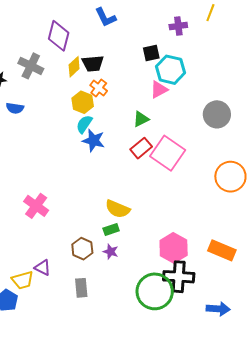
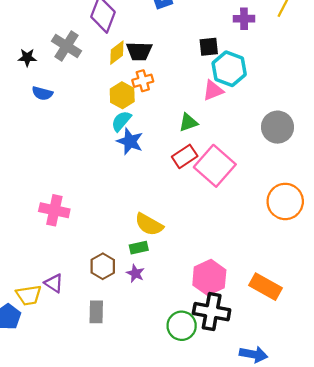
orange cross: (99, 88) -> (143, 81), turned 30
pink cross: (36, 206) -> (54, 210), turned -30
green circle: (155, 291) -> (182, 326), size x0.7

